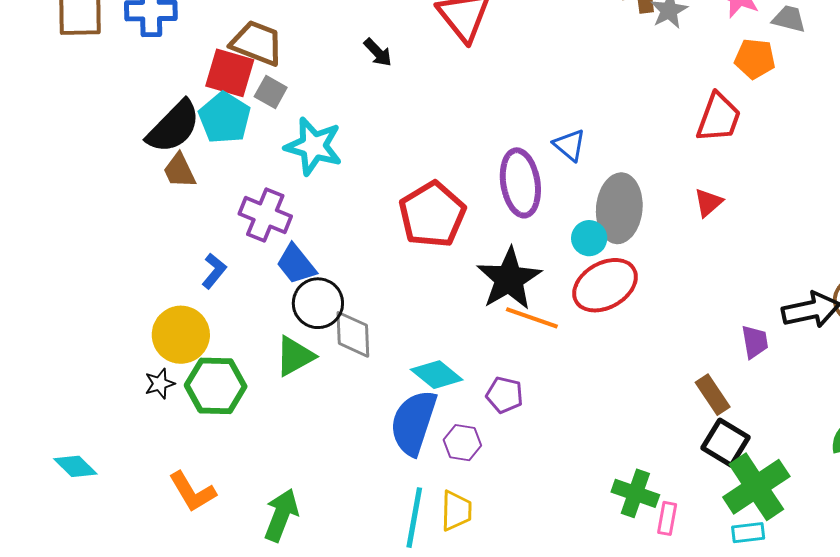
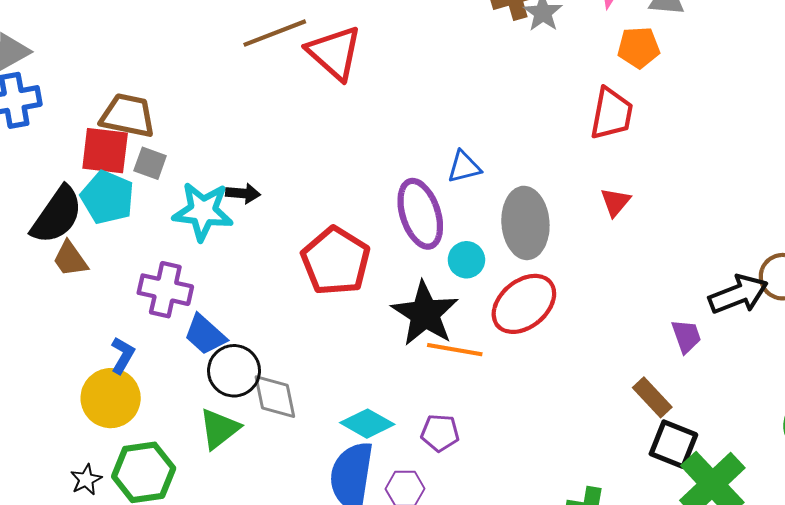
black arrow: (378, 52) -> (243, 193), moved, turned -32
blue triangle: (569, 145) -> (464, 167), turned -45
cyan circle: (589, 238) -> (466, 260), moved
yellow circle: (181, 335) -> (111, 398), moved

